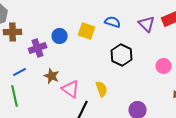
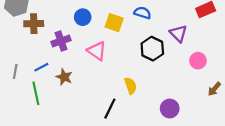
purple triangle: (147, 24) -> (178, 33), moved
blue circle: (60, 36) -> (83, 17), moved
brown star: (52, 76) -> (64, 77), moved
pink triangle: (71, 89) -> (97, 51), moved

